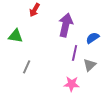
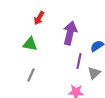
green triangle: (16, 36) -> (30, 44), moved

